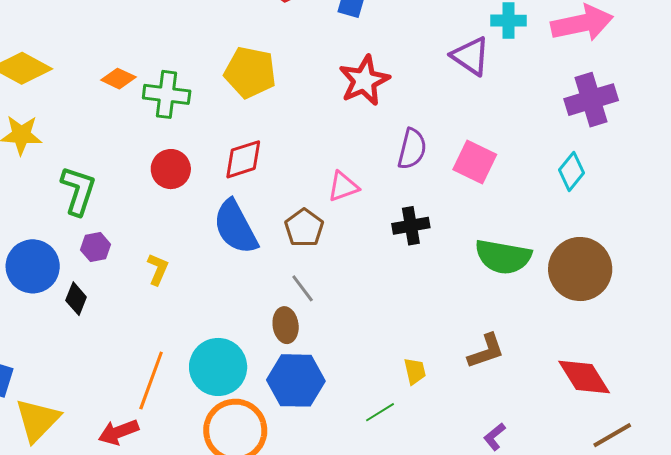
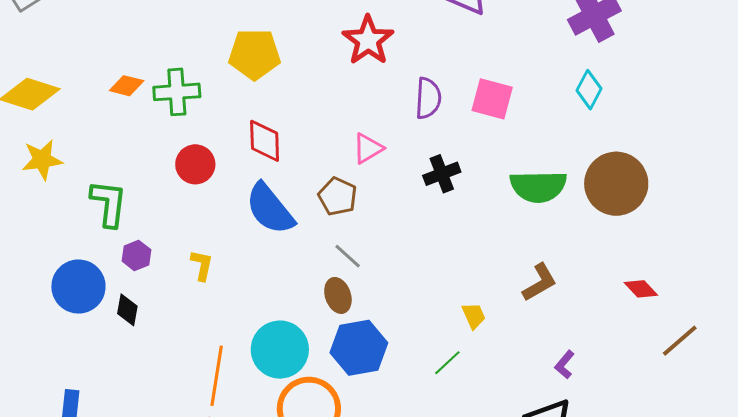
red diamond: (243, 159) -> (265, 141), turned -63
red diamond: (584, 377) -> (641, 289), size x0.6

